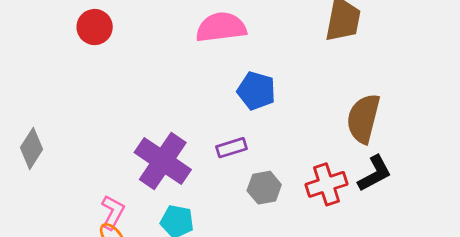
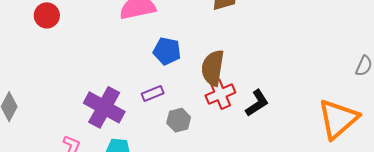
brown semicircle: (363, 119) -> (213, 68), moved
red cross: (327, 184) -> (220, 94), moved

